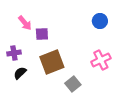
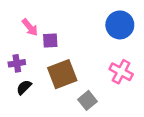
blue circle: (100, 21) -> (120, 25), size x1.5
pink cross: (101, 60) -> (121, 72), turned -36

